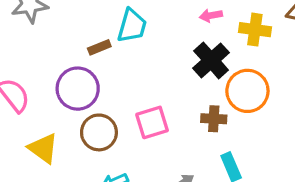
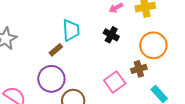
black cross: (211, 60) -> (111, 35), moved, size x0.7
pink square: (152, 122) -> (115, 82), moved

